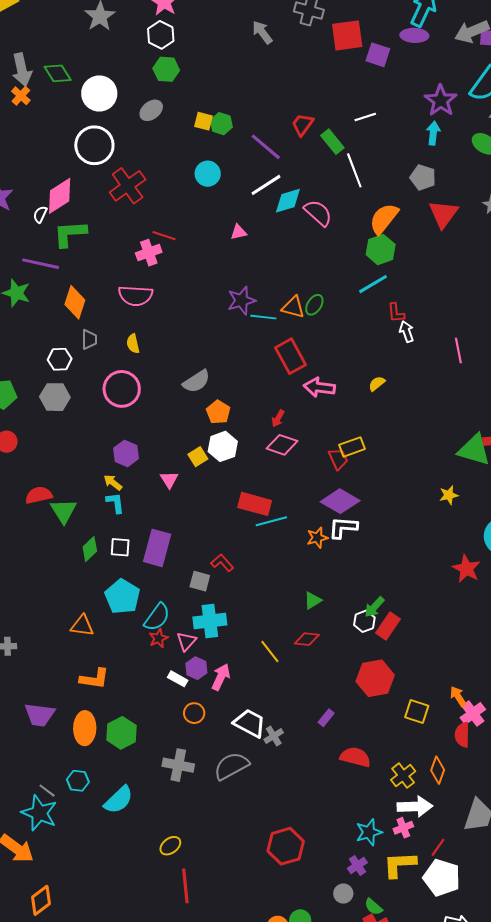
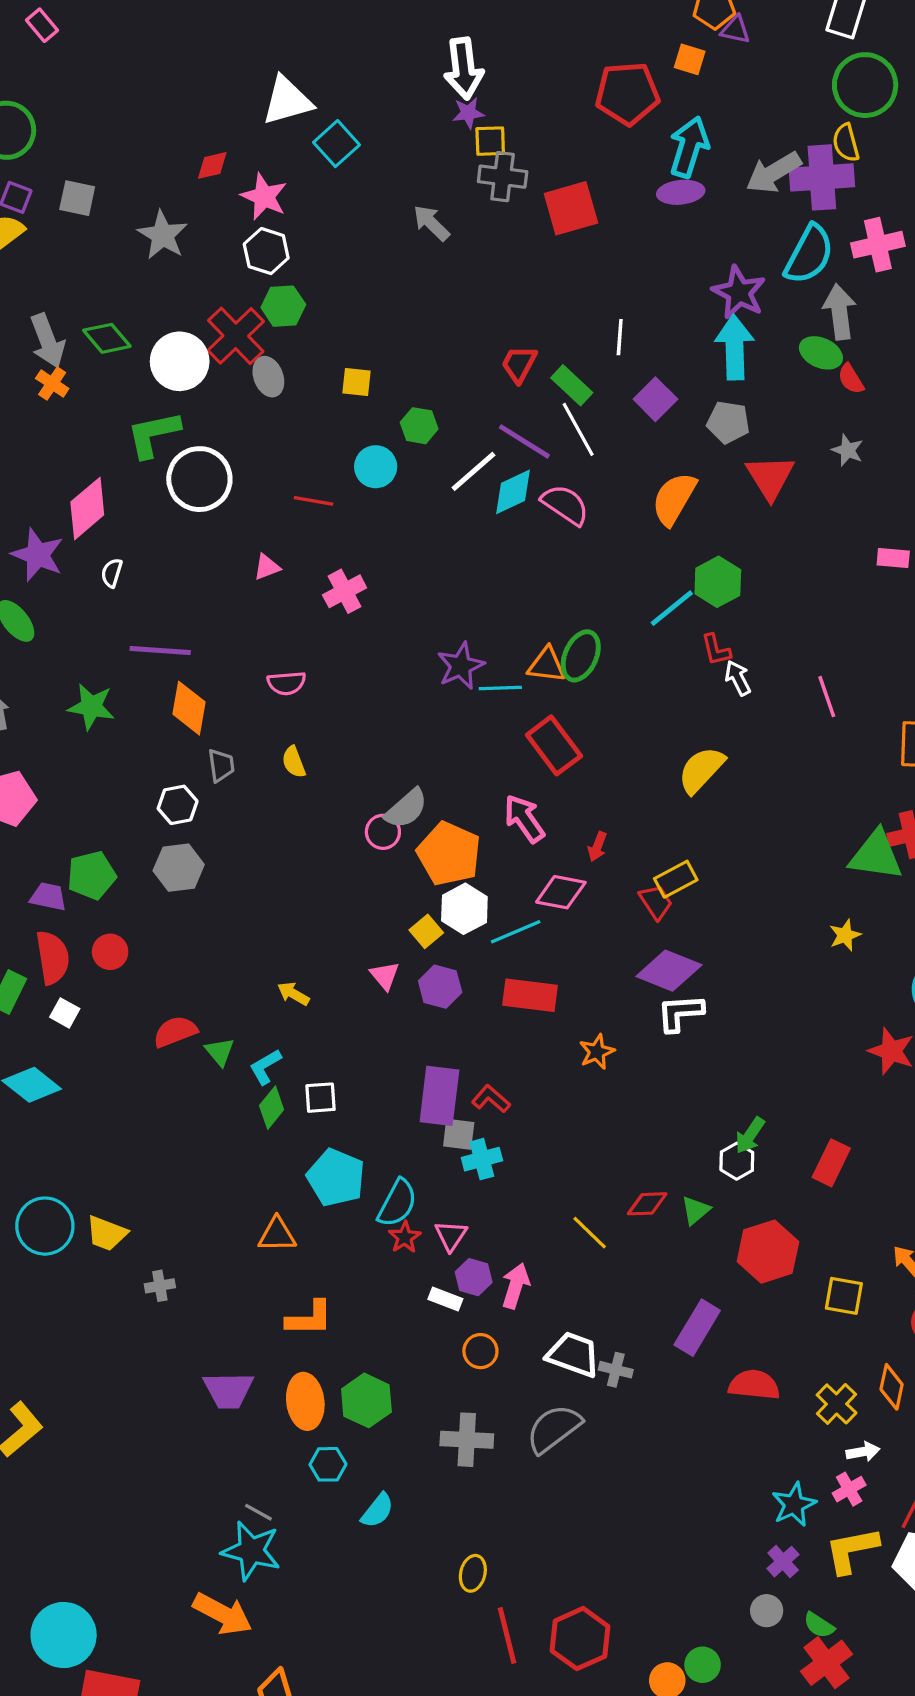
purple square: (378, 55) -> (655, 399), moved, turned 35
gray ellipse: (151, 110) -> (268, 377), turned -65
white line: (365, 117) -> (620, 337), turned -60
green hexagon: (221, 124) -> (419, 426), moved
cyan arrow: (433, 133) -> (735, 347), size x1.6
white circle: (94, 145) -> (199, 479), moved
purple line: (266, 147) -> (524, 441), moved
white line: (354, 170) -> (578, 429), moved
red cross: (128, 186) -> (236, 336), moved
pink diamond: (60, 196) -> (87, 508), moved
pink triangle: (238, 232) -> (267, 567), moved
green L-shape: (70, 234) -> (153, 434), moved
red line: (164, 236) -> (313, 501), moved
green hexagon: (381, 250) -> (718, 582), moved
pink cross: (149, 253) -> (345, 591), moved
purple line: (41, 264) -> (160, 651), moved
pink semicircle: (136, 296) -> (287, 683), size x0.7
green ellipse: (314, 305) -> (581, 656), size x1.4
yellow semicircle: (377, 384) -> (701, 770), size x1.8
pink arrow: (319, 387) -> (524, 819), moved, turned 56
pink circle: (122, 389) -> (383, 832), moved, size x0.6
orange pentagon: (218, 412) -> (449, 854), size x1.6
red arrow: (278, 418) -> (597, 847), moved
purple hexagon: (126, 453) -> (440, 987), moved
cyan L-shape: (115, 503) -> (265, 1067), moved, turned -105
green triangle: (64, 511) -> (220, 1052), size x0.7
cyan line: (271, 521) -> (516, 932), moved
orange star: (317, 538) -> (597, 1052), moved
purple rectangle: (157, 548) -> (439, 1096), moved
green triangle: (313, 600) -> (696, 1210), moved
cyan cross: (210, 621) -> (482, 1159), moved, size x0.7
red rectangle: (388, 626) -> (831, 1163), moved
purple rectangle: (326, 718) -> (697, 1328), size x1.8
gray cross: (274, 736) -> (616, 1370), turned -36
cyan hexagon: (78, 781) -> (328, 1464), moved
cyan semicircle: (119, 800) -> (377, 1510), size x0.7
white arrow: (415, 807) -> (863, 1452), size x0.6
yellow ellipse: (170, 846) -> (473, 1573), turned -30
red hexagon: (286, 846) -> (580, 1639), moved

